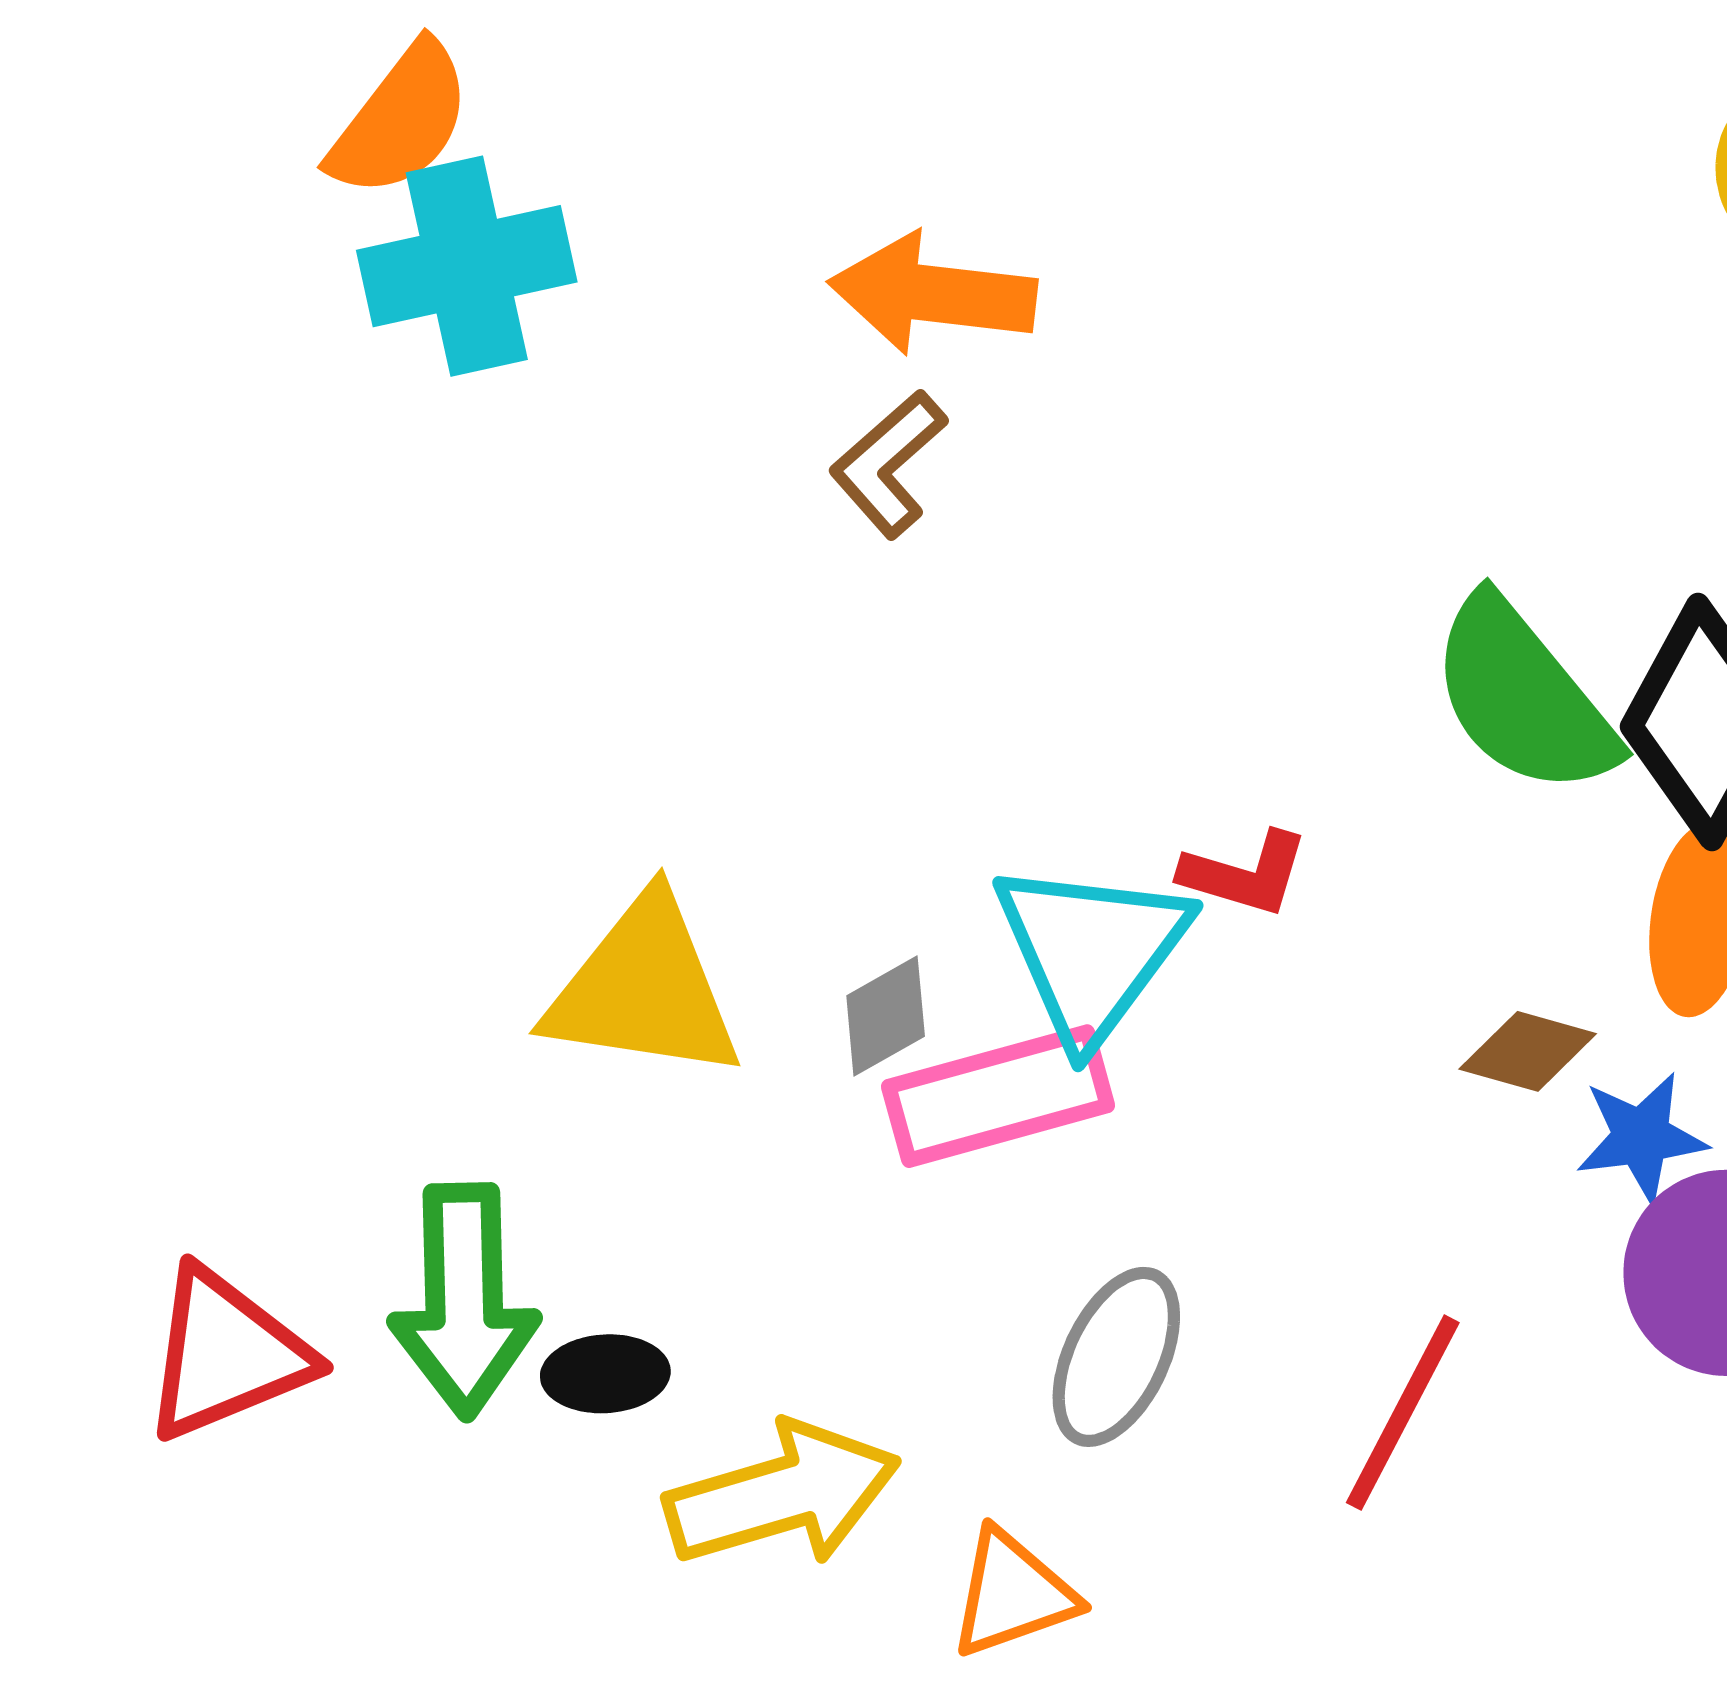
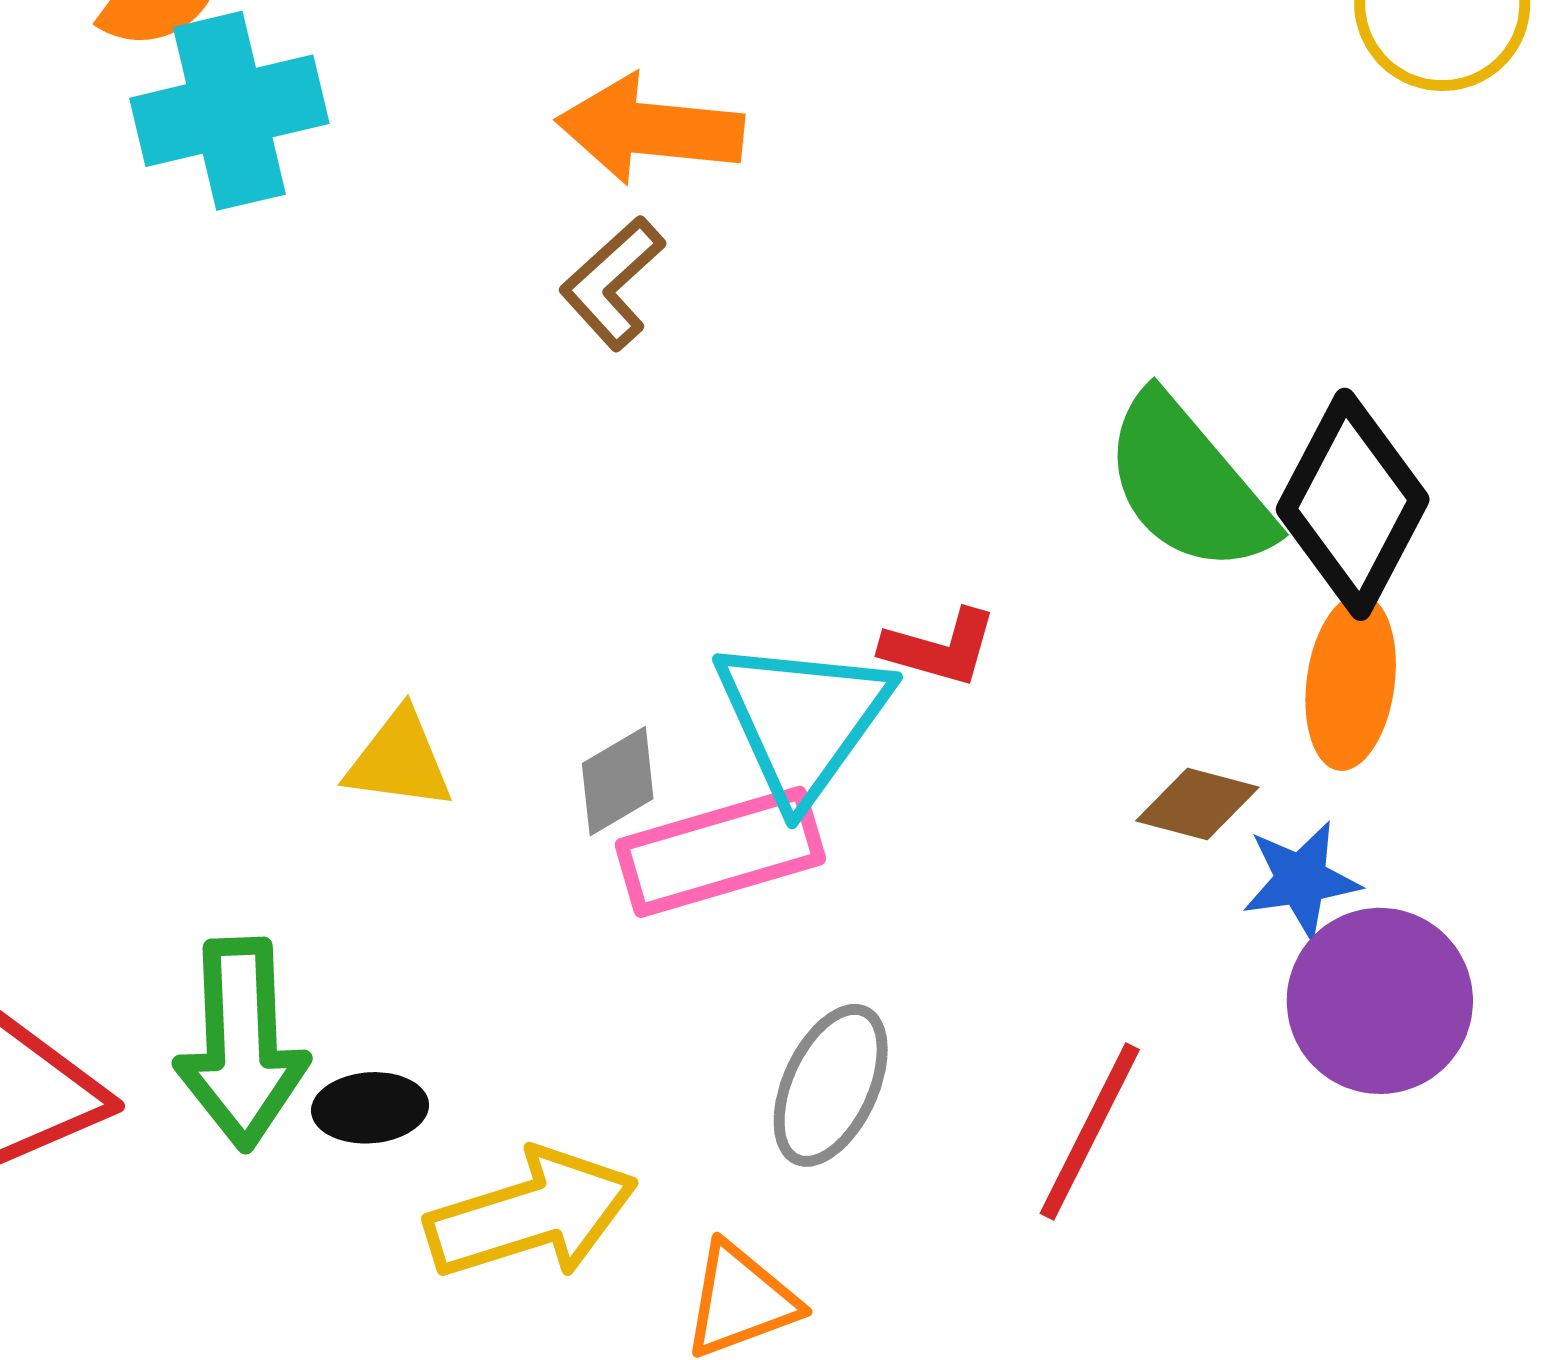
yellow triangle: (644, 989) -> (399, 760), size x0.6

